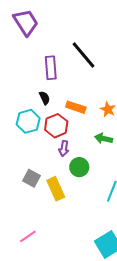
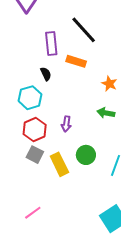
orange rectangle: (76, 107) -> (76, 61), moved
red hexagon: (56, 126) -> (35, 130), moved
green circle: (79, 167) -> (86, 155), moved

